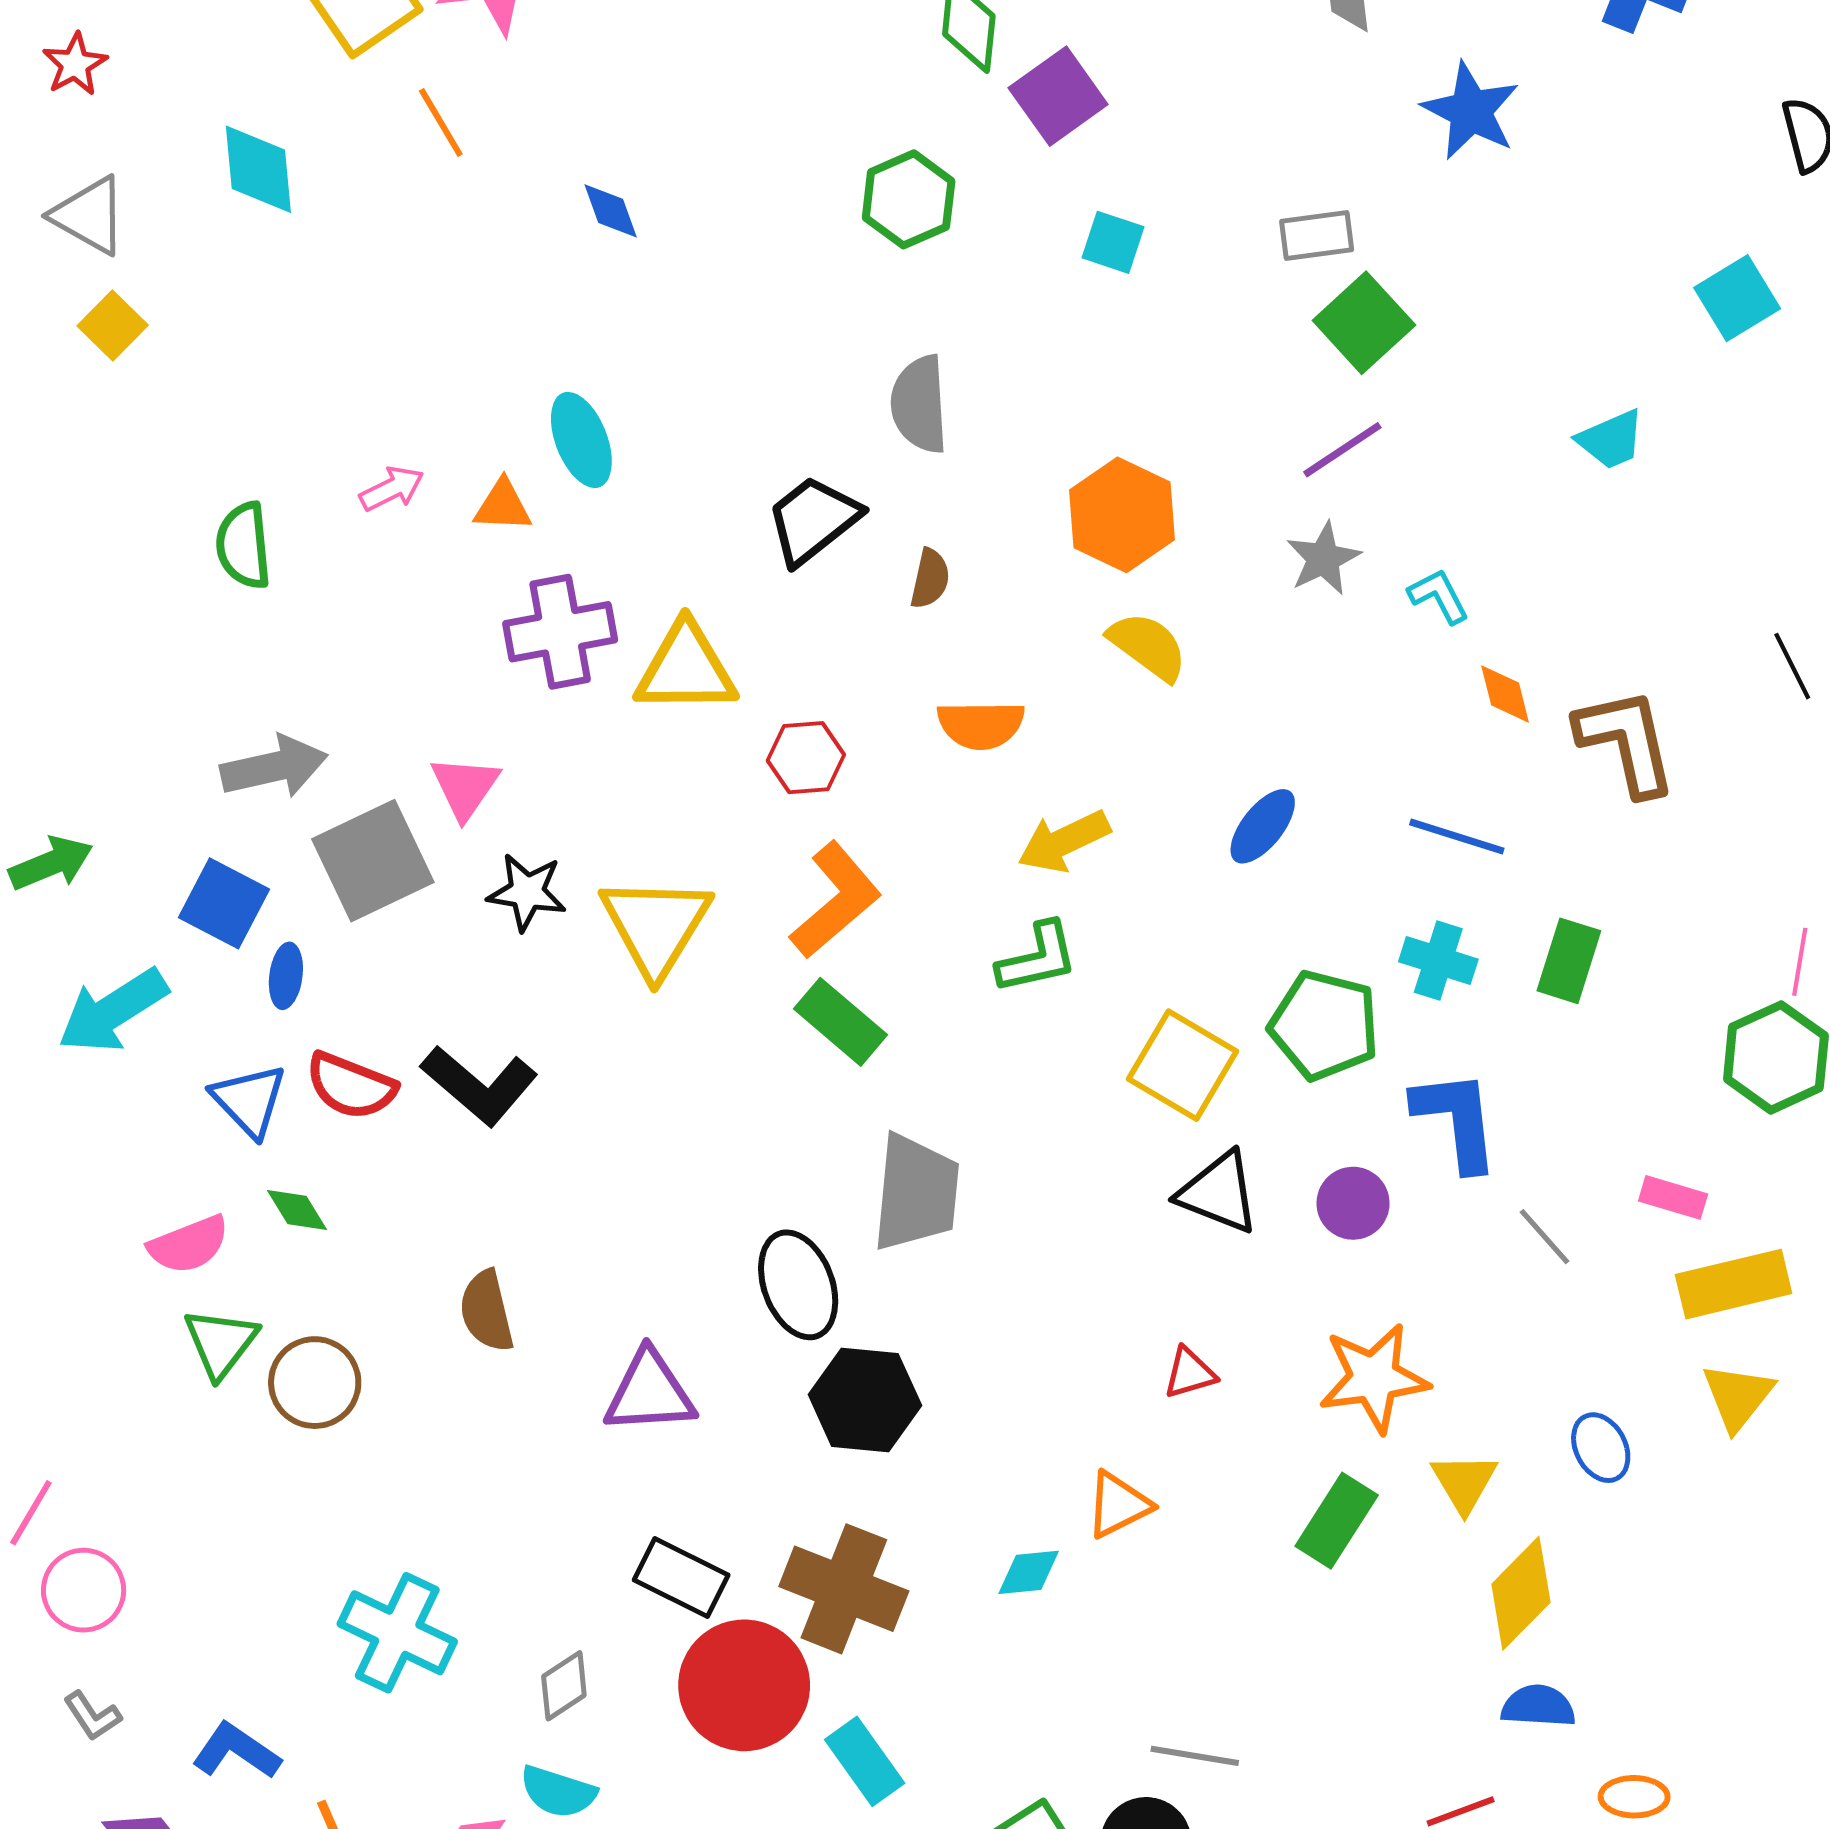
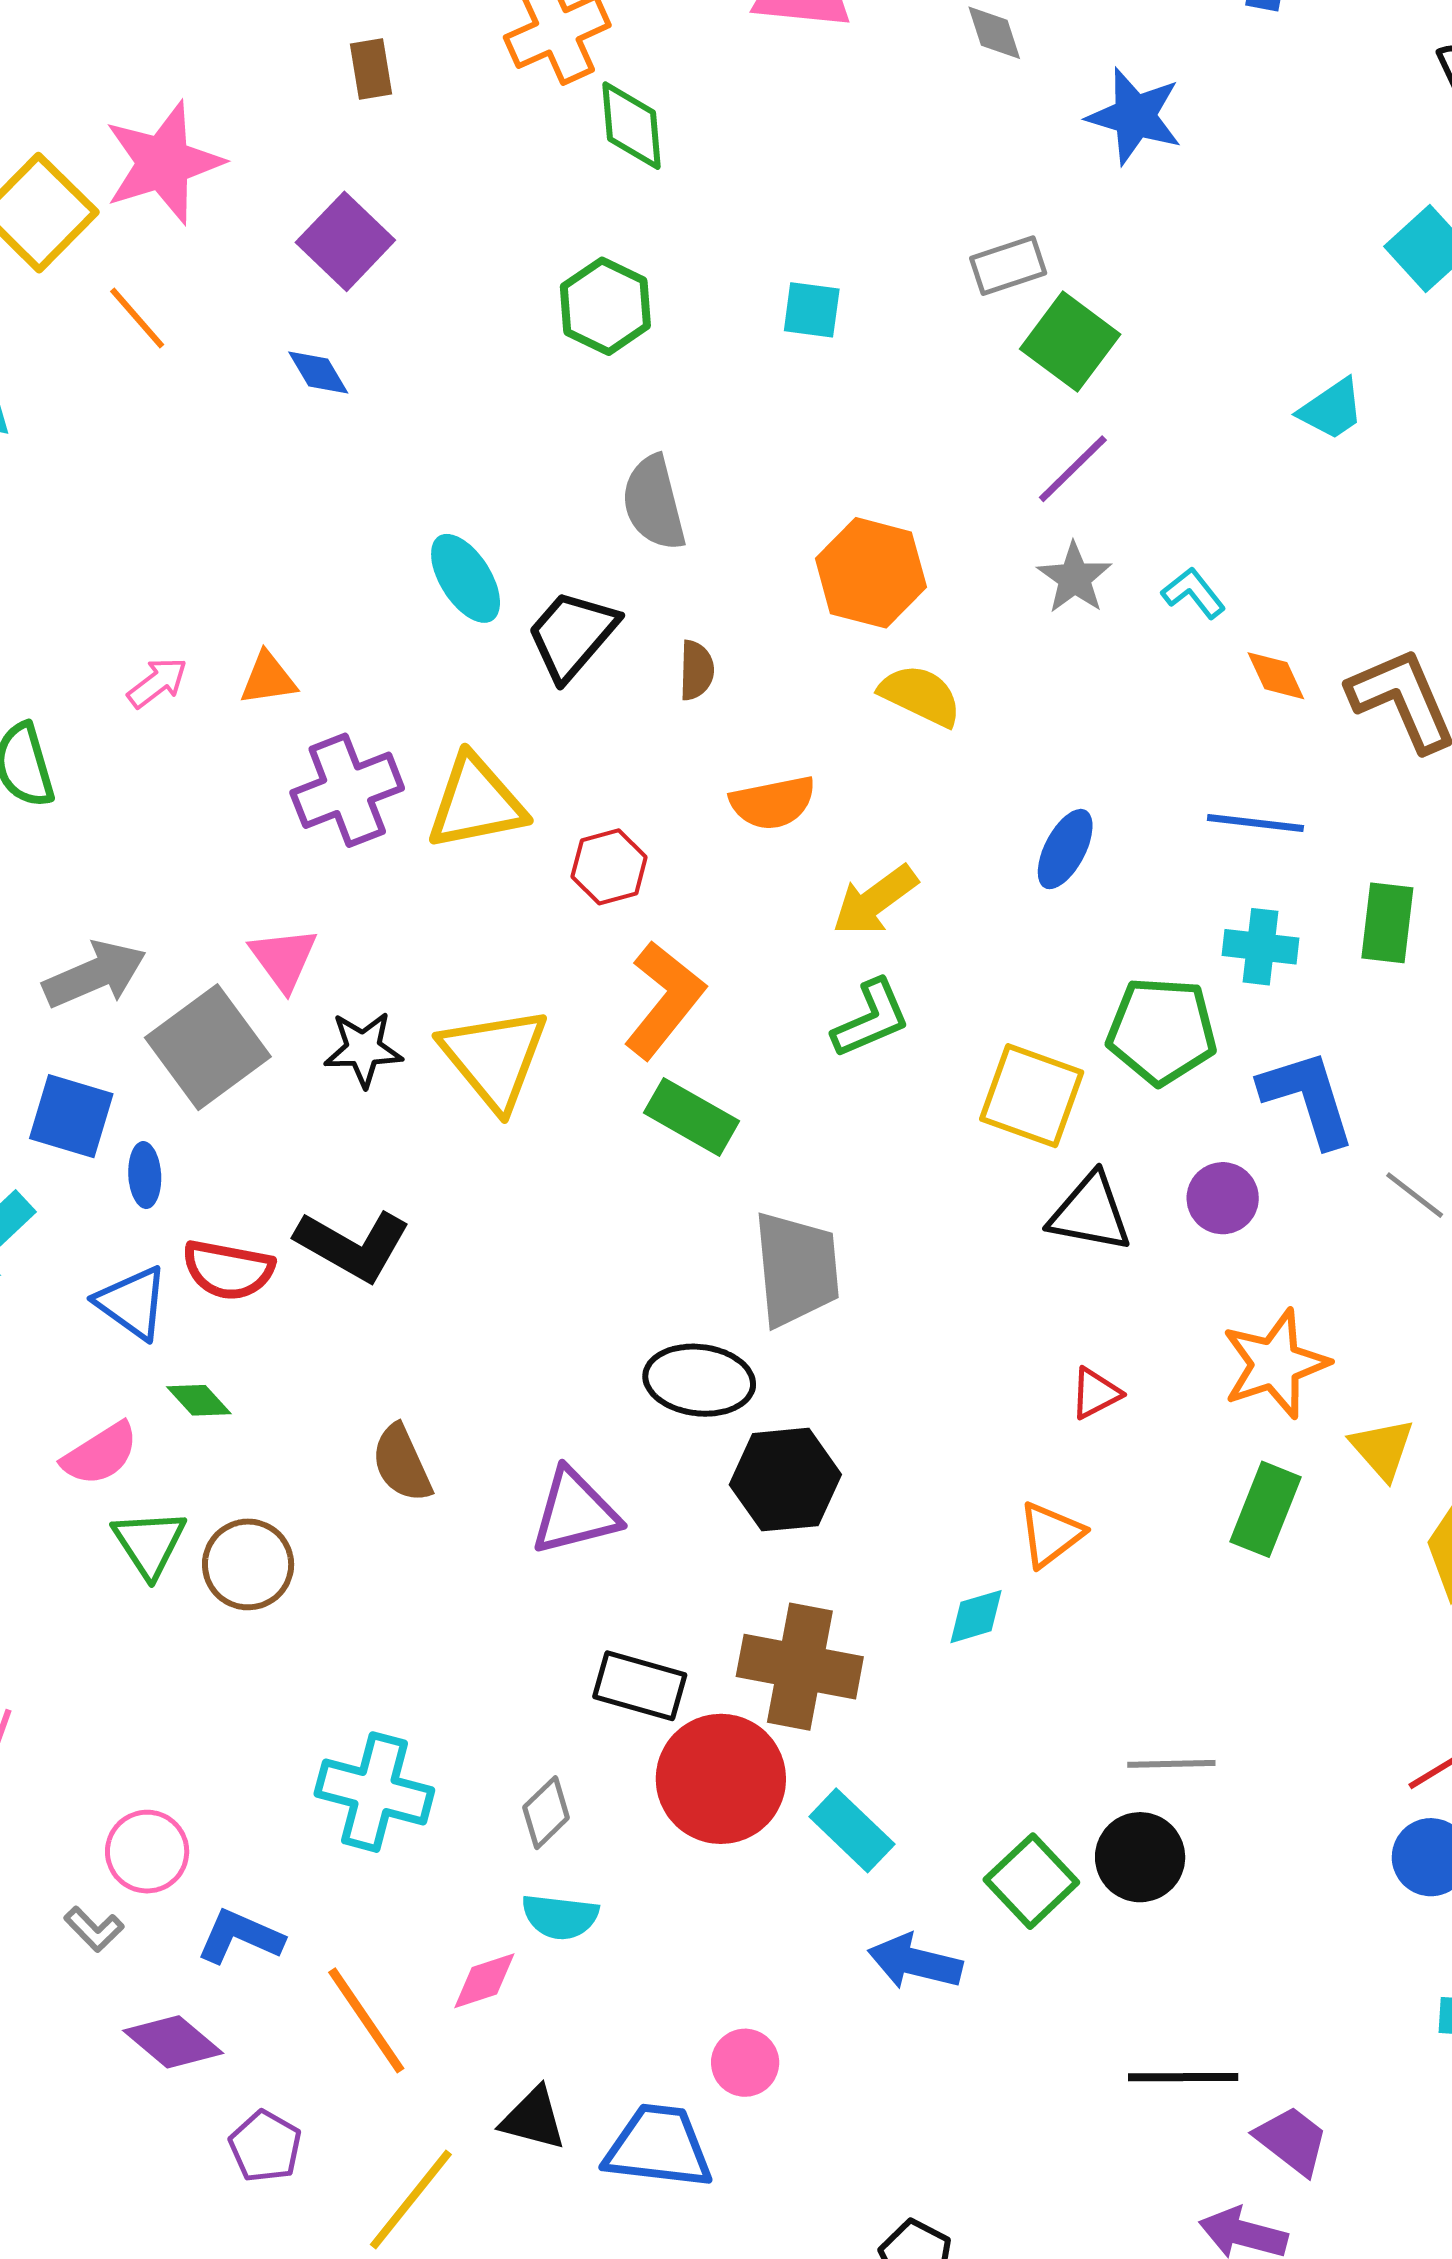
purple square: (1058, 96) -> (345, 241), moved
cyan ellipse: (581, 440) -> (466, 578), moved
black ellipse: (798, 1285) -> (699, 1380), turned -52
pink circle: (84, 1590) -> (147, 1852), moved

